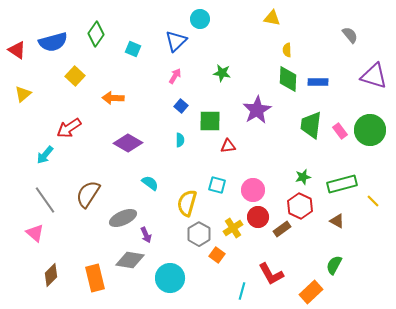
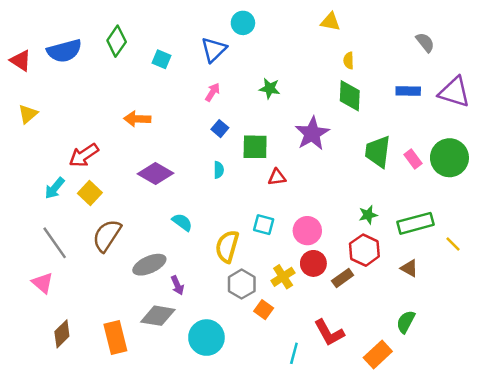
yellow square: (75, 76) -> (90, 193), moved
blue rectangle: (318, 82) -> (408, 91), moved

